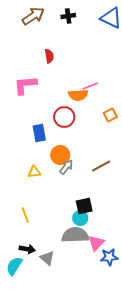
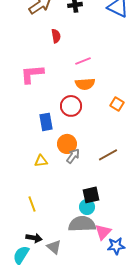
red semicircle: (49, 56) -> (56, 36), moved
pink line: (90, 86) -> (83, 61), moved
orange square: (110, 115) -> (117, 104), turned -32

